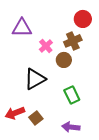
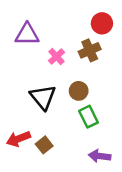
brown circle: (64, 60) -> (79, 91), moved
black triangle: (35, 79) -> (43, 97), turned -40
purple arrow: (71, 127) -> (99, 156), moved

